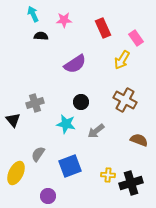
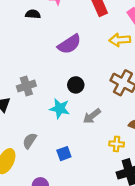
yellow arrow: (122, 60) -> (120, 40), turned 54
blue square: (70, 166) -> (64, 154), size x0.6
yellow cross: (108, 175) -> (117, 144), moved

